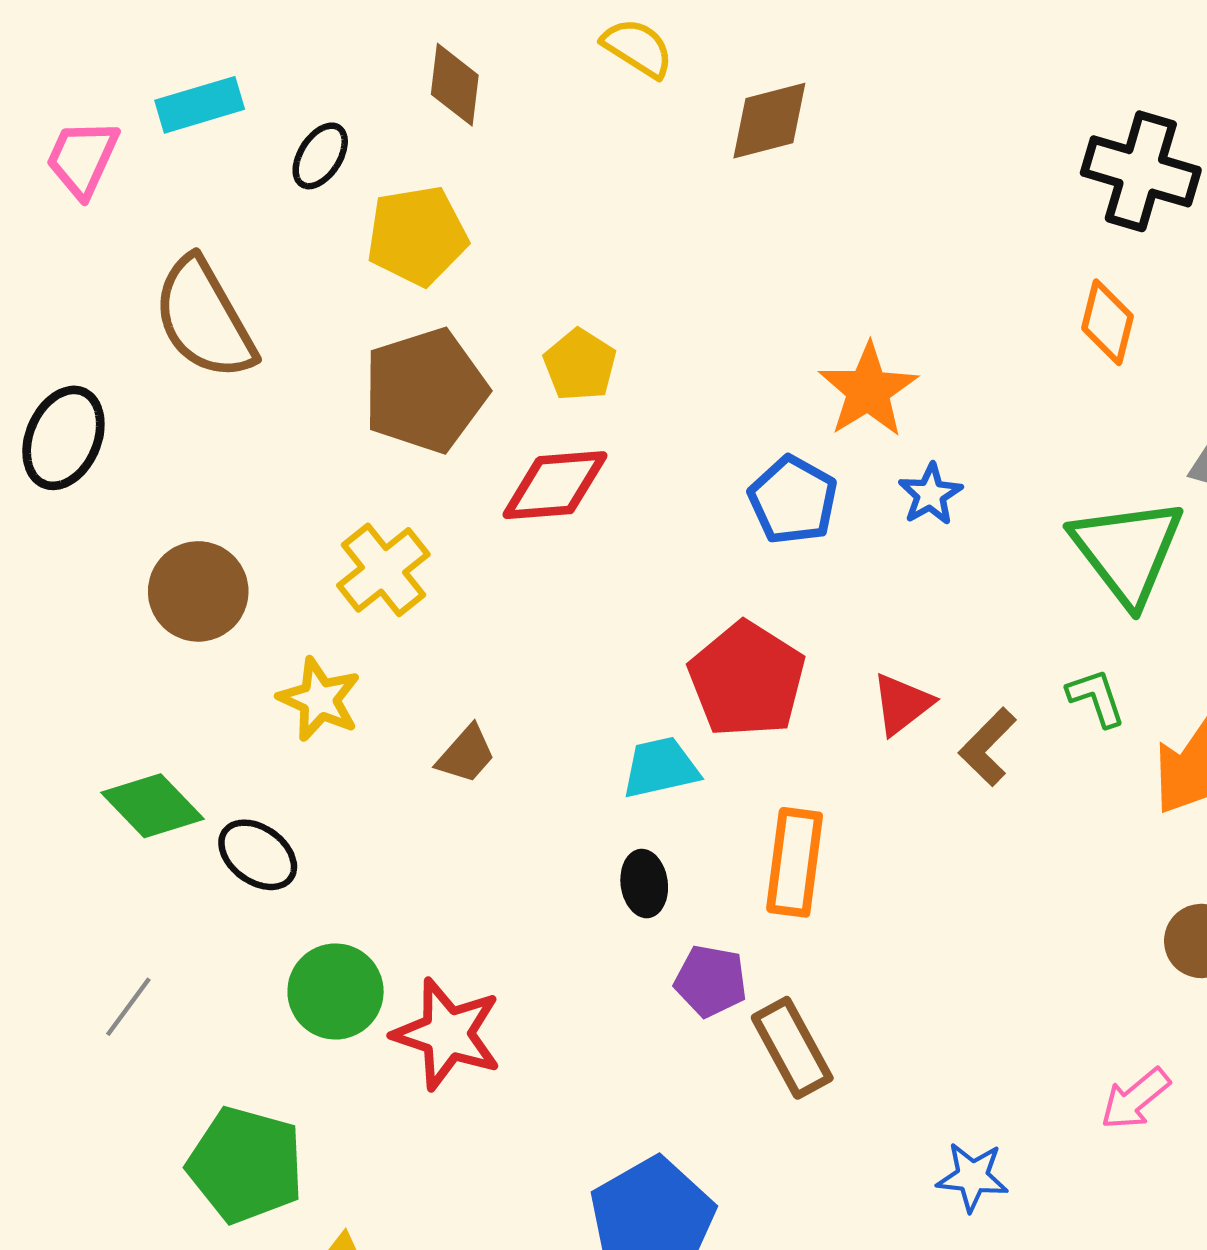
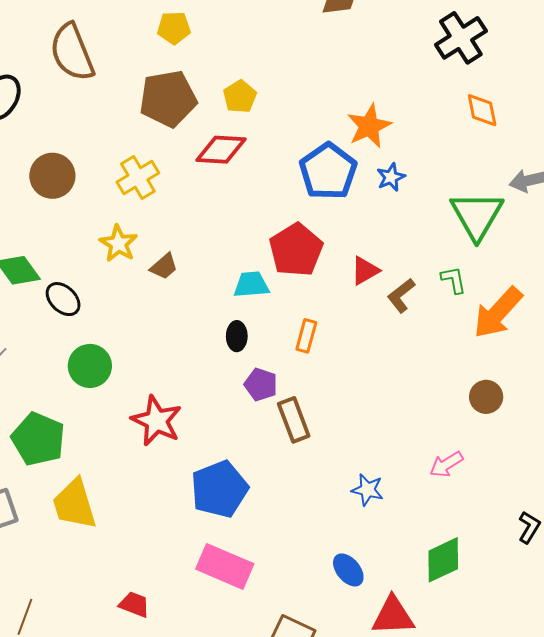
black cross: (1141, 171) -> (461, 38), moved, turned 33
yellow pentagon: (417, 236) -> (174, 28), size x0.7
orange diamond: (1107, 322) -> (482, 110), turned -33
blue pentagon: (793, 500) -> (328, 171), size x1.4
yellow star: (319, 699) -> (118, 244), moved
orange rectangle: (795, 862) -> (306, 336), size x0.7
red star: (447, 1034) -> (157, 421), moved

